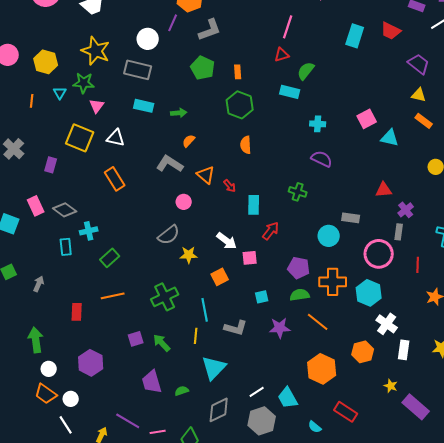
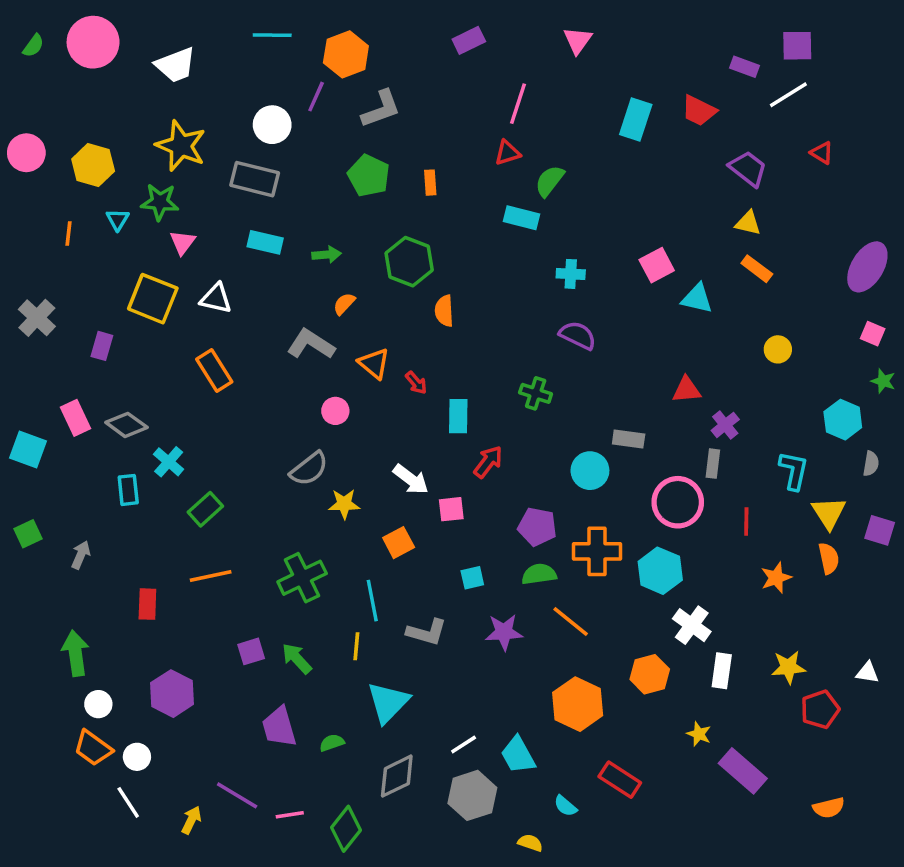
green hexagon: (240, 105) -> (409, 262), moved
cyan cross: (89, 231) -> (169, 462), turned -36

